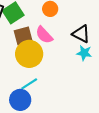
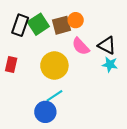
pink semicircle: (44, 35) -> (81, 46), moved
brown square: (23, 36) -> (61, 25), moved

